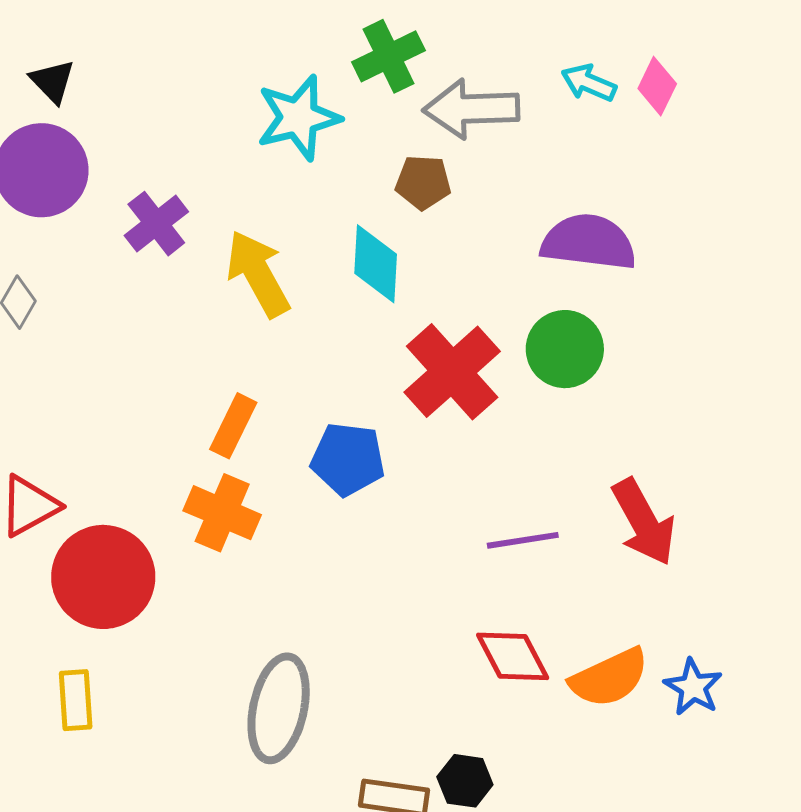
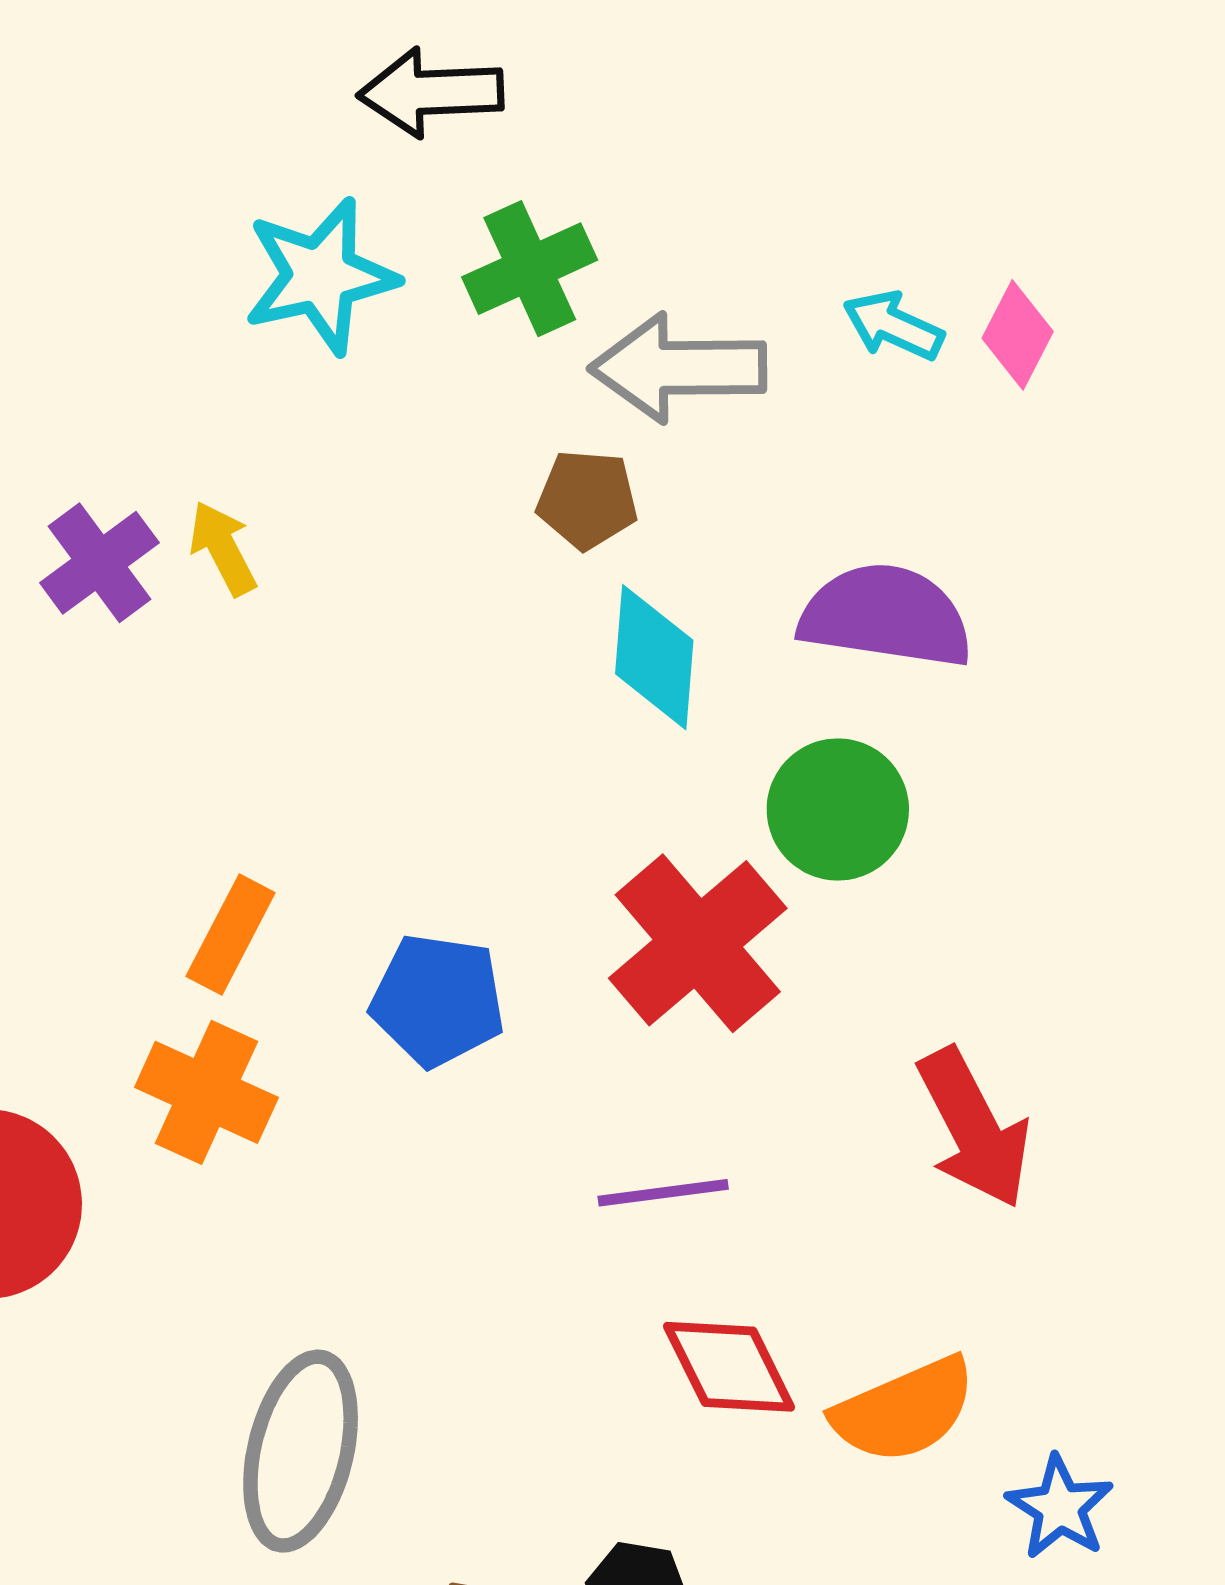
cyan star: (298, 118) -> (320, 276), moved
cyan diamond: (376, 264) -> (654, 657), moved
yellow arrow: (258, 274) -> (223, 548), moved, size x0.6
red cross: (452, 372) -> (698, 943), moved
purple line: (523, 540) -> (663, 1193), moved
blue star: (693, 687) -> (1060, 1507), moved

